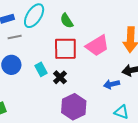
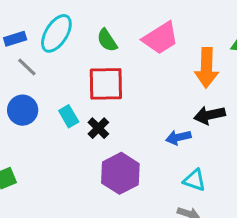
gray line: (15, 37) -> (27, 67), turned 56
pink trapezoid: (97, 46) -> (160, 38), moved

